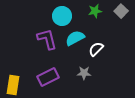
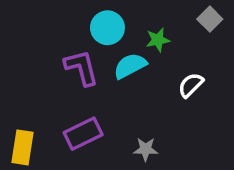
green star: (95, 11) -> (158, 40), moved
white semicircle: (96, 49) -> (191, 85), moved
gray star: (84, 73) -> (146, 149), moved

